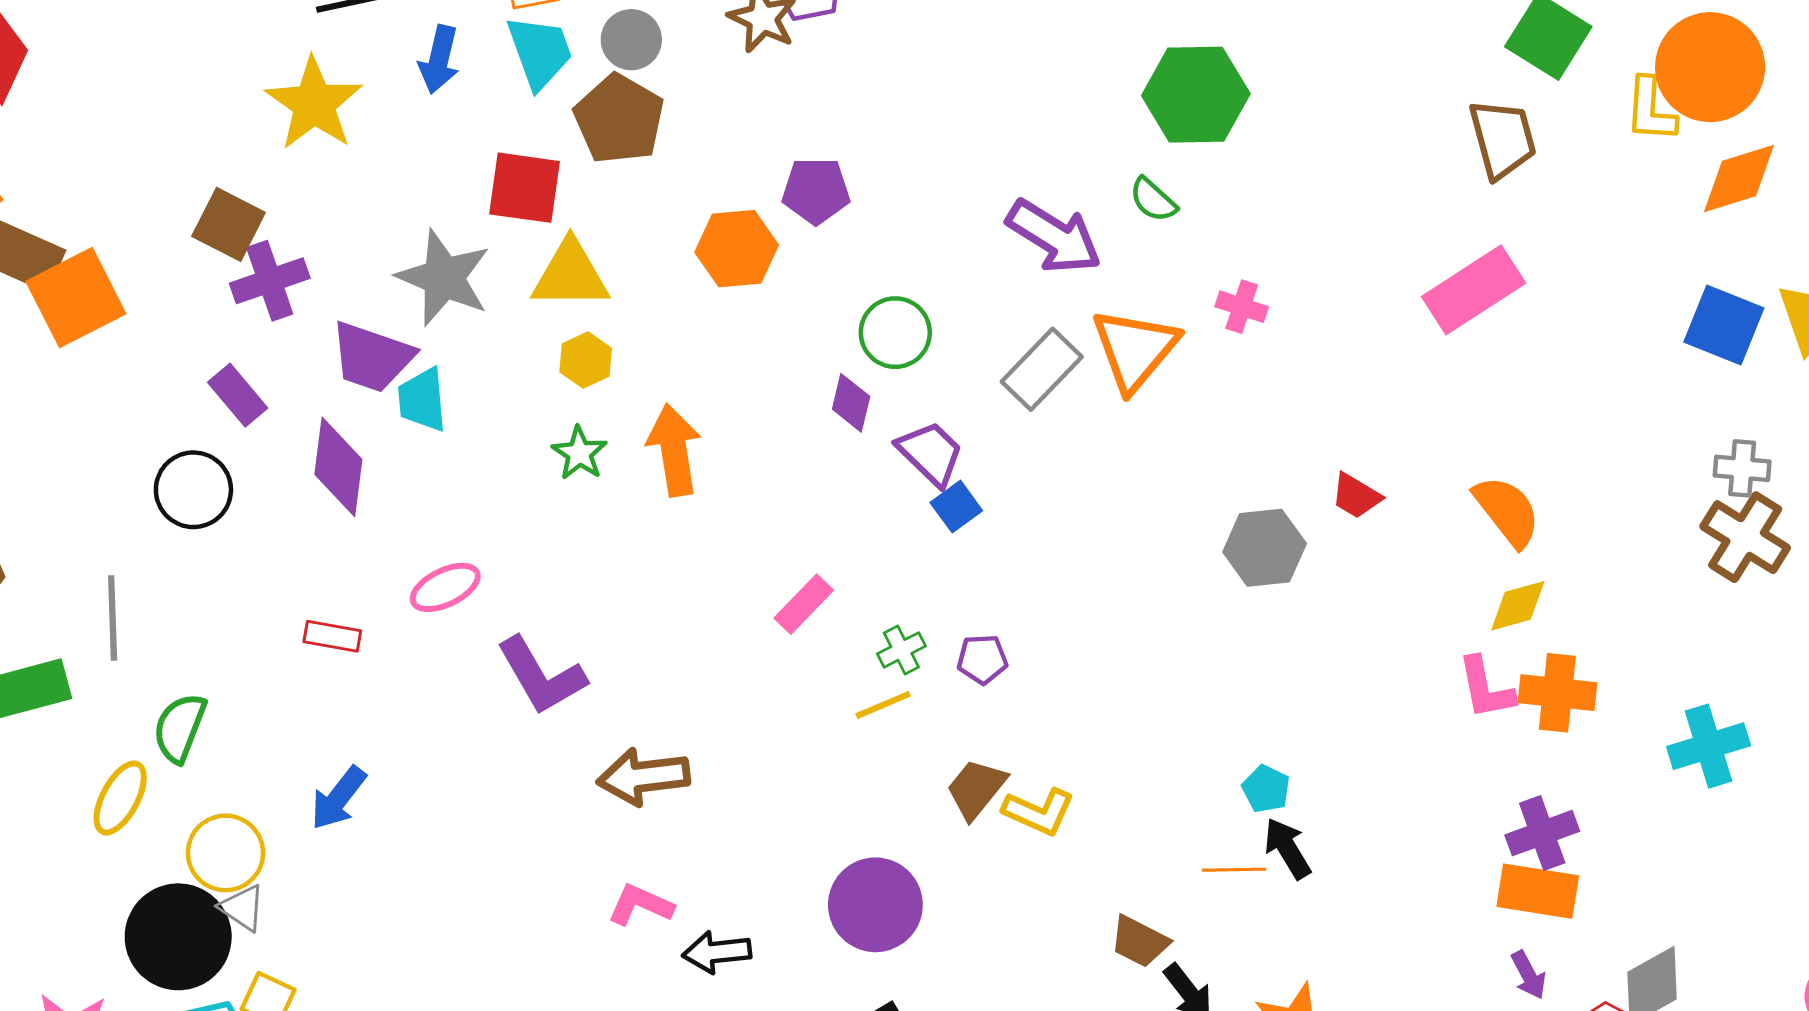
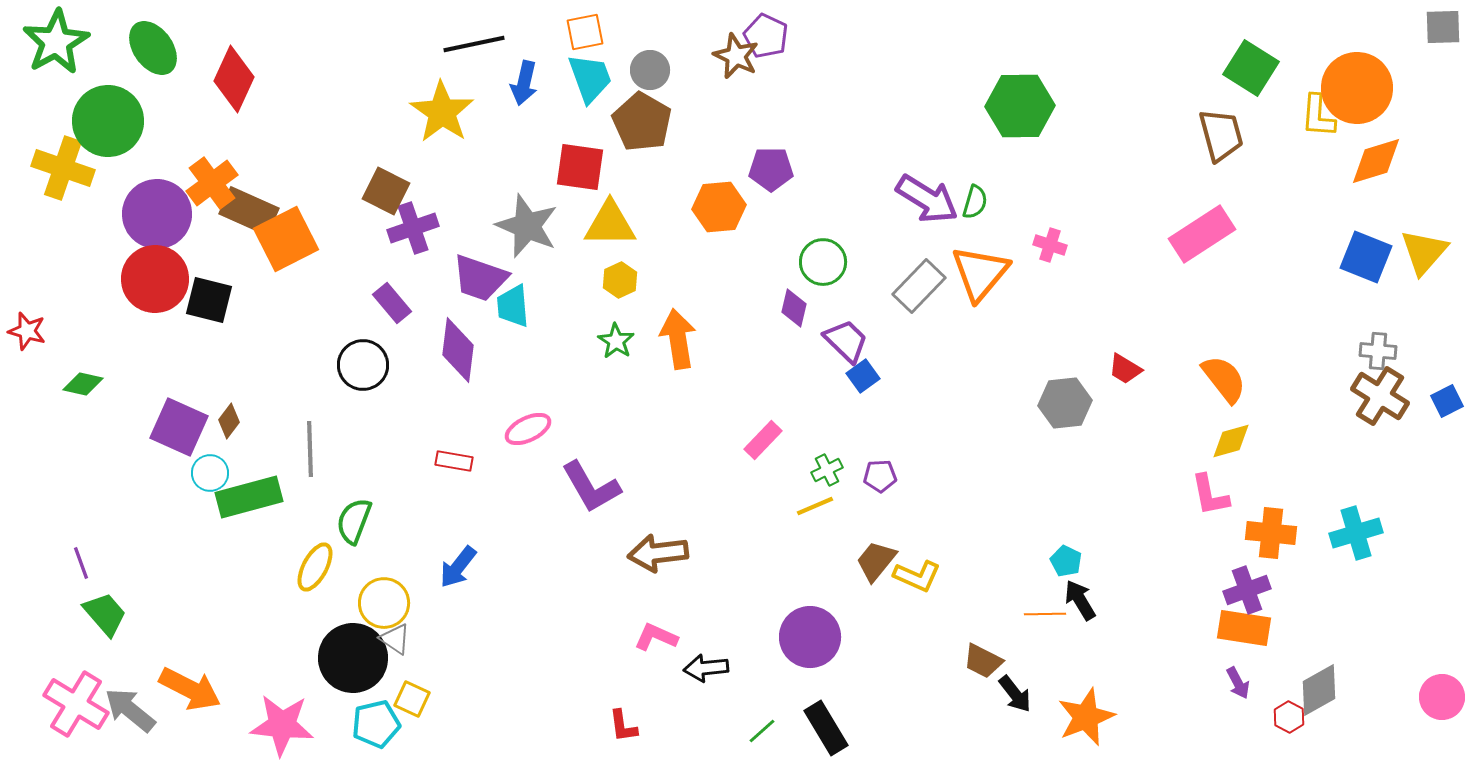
green semicircle: (1153, 200) -> (975, 202), moved, turned -116
orange cross: (1557, 693) -> (1271, 533), moved

